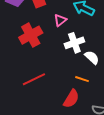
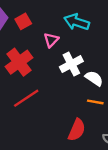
red line: (34, 79) -> (26, 98), moved
orange line: (82, 79) -> (95, 102), moved

